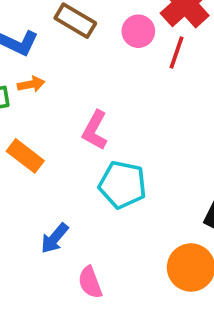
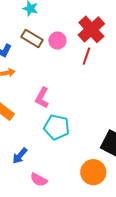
pink circle: (138, 31) -> (57, 40), moved
pink semicircle: (90, 282) -> (39, 180), turned -42

